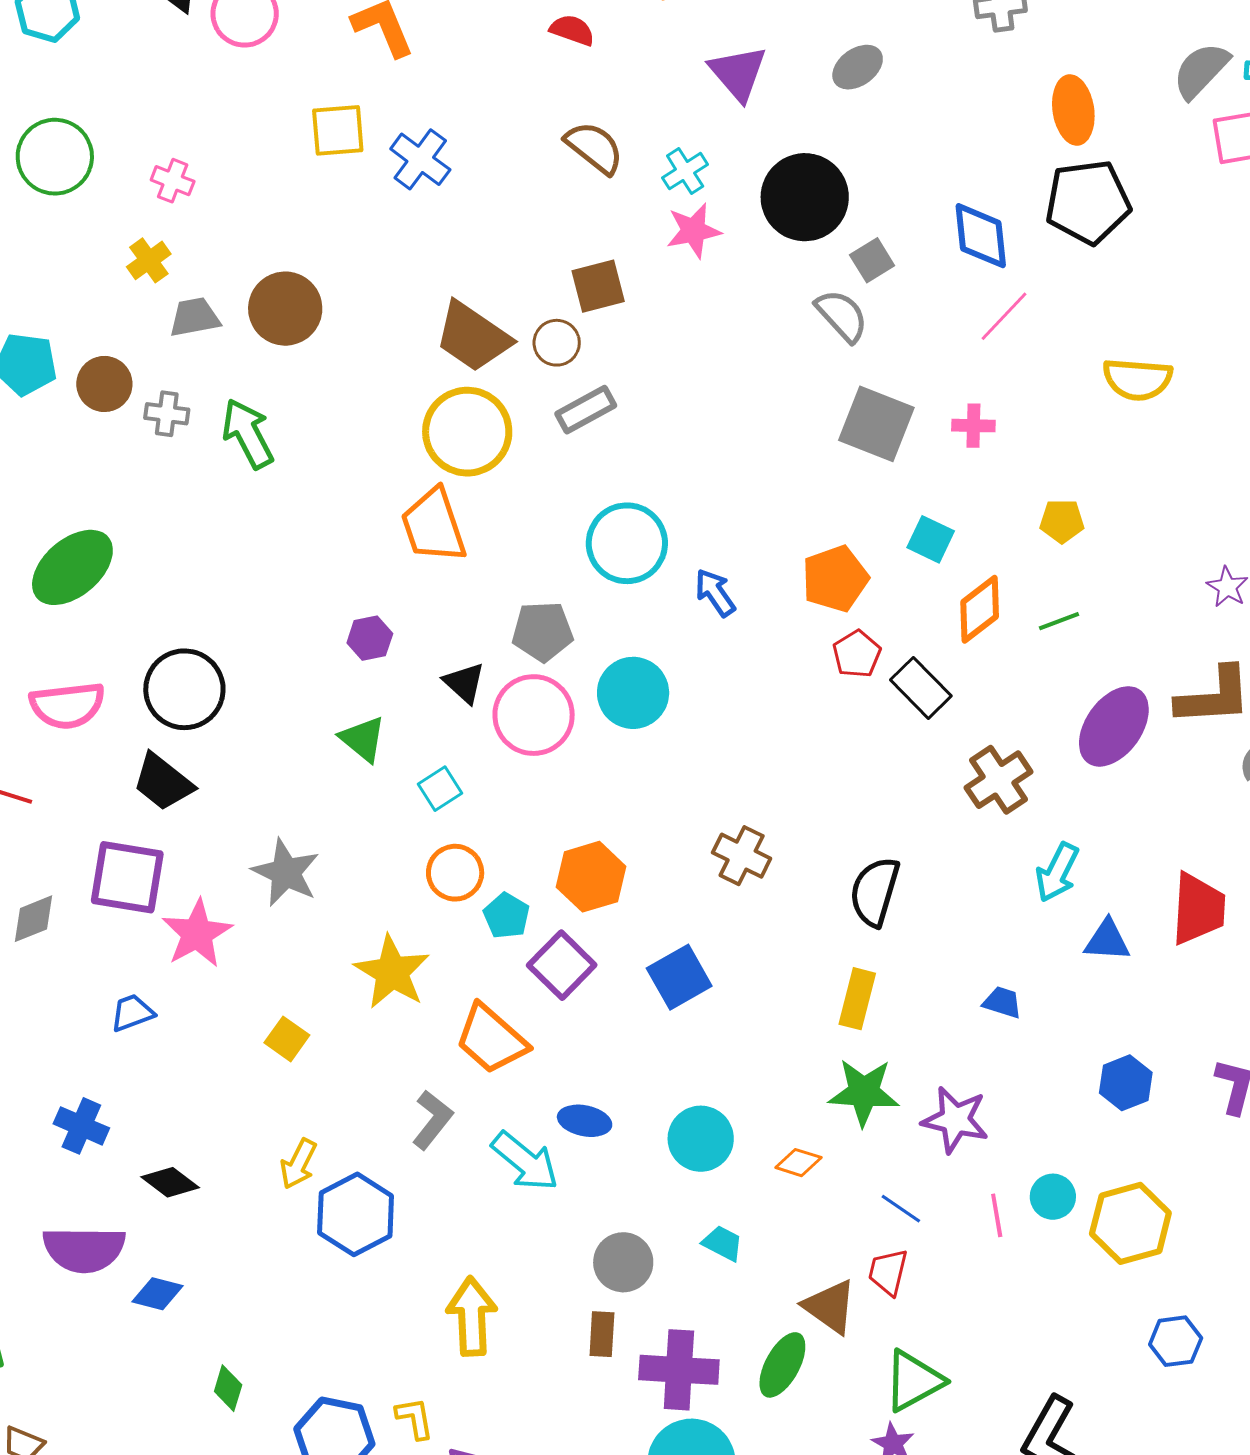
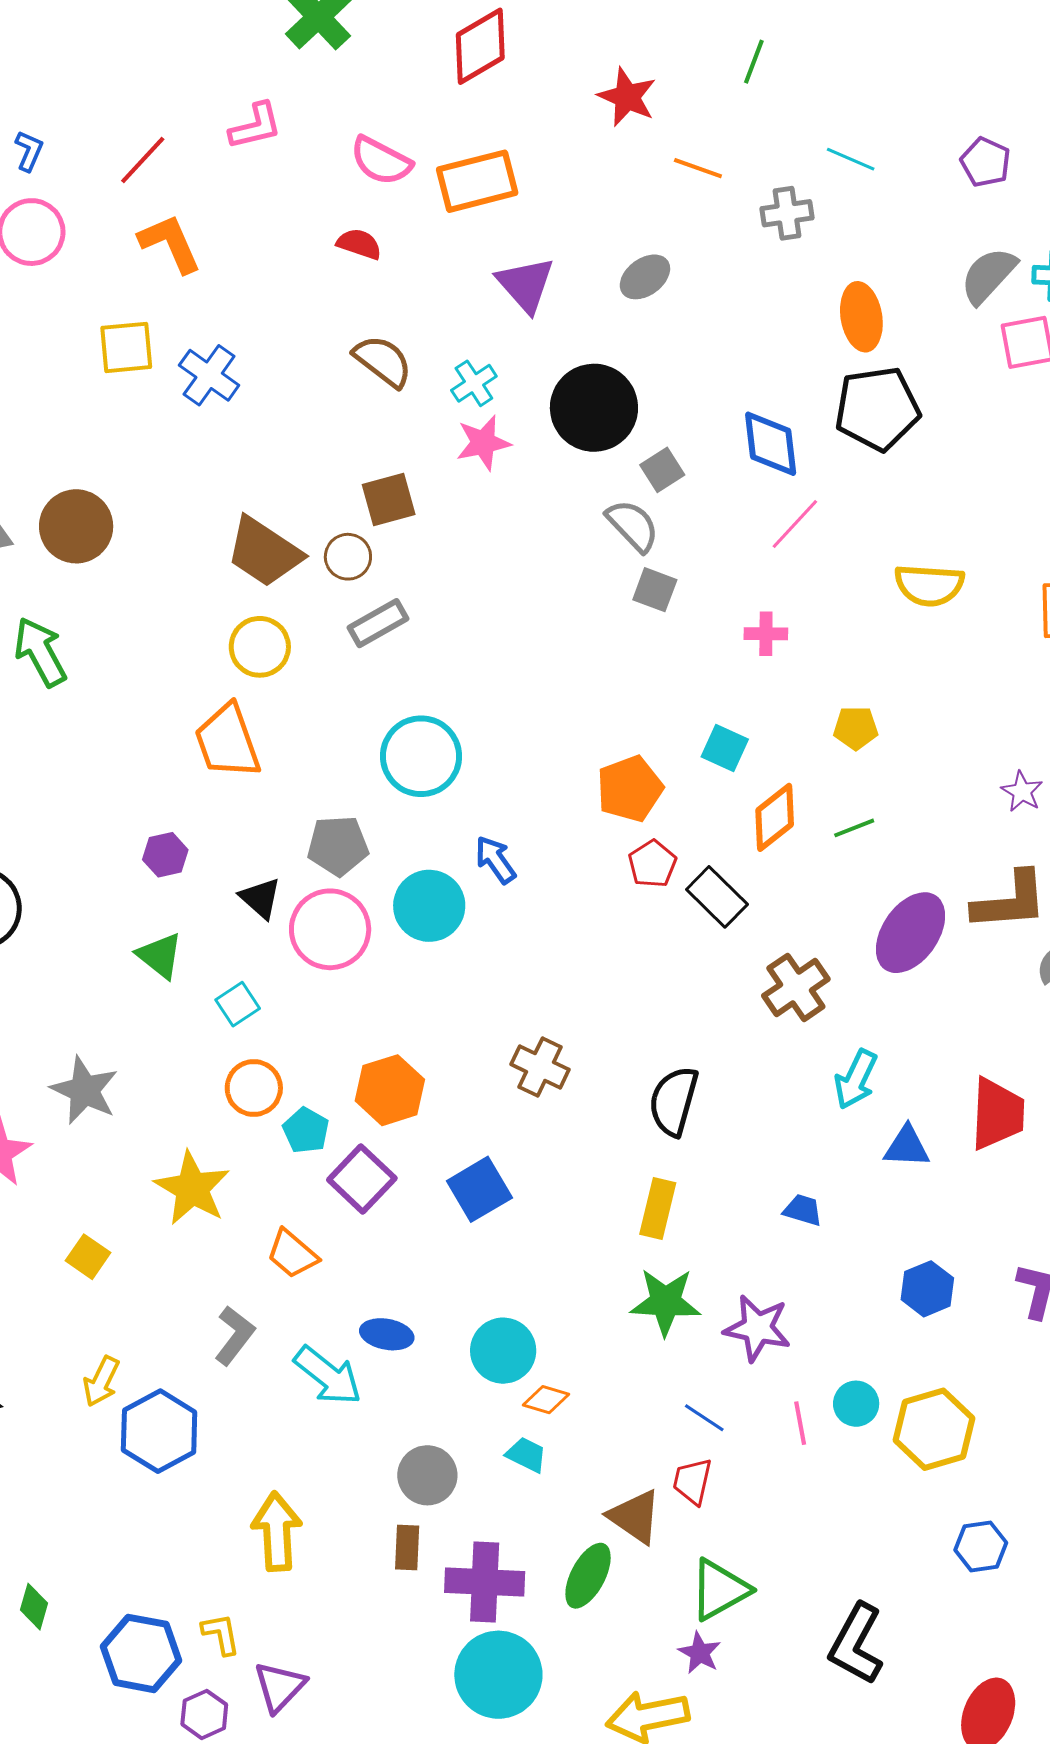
gray square: (876, 424) -> (655, 590), moved, size x0.6
yellow circle: (467, 432) -> (260, 647), size x0.7
blue arrow: (715, 593) -> (495, 860), moved
orange trapezoid: (491, 1039) -> (292, 1254), size x0.7
orange diamond: (798, 1163) -> (546, 1400), moved

